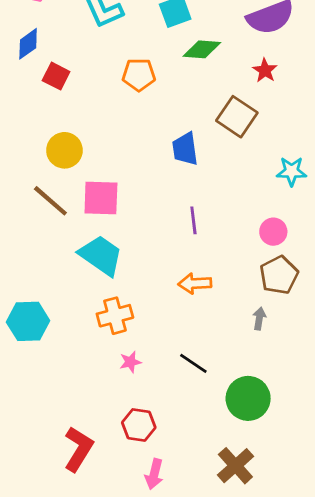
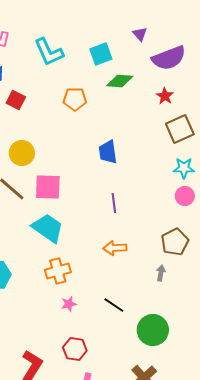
brown square: (237, 117) -> (180, 129), moved, turned 32
pink circle: (273, 232) -> (185, 196), moved

